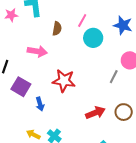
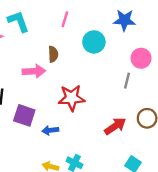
pink line: (82, 20) -> (65, 19), moved
brown semicircle: (57, 29) -> (53, 54), moved
blue arrow: (40, 104) -> (50, 130), turned 112

